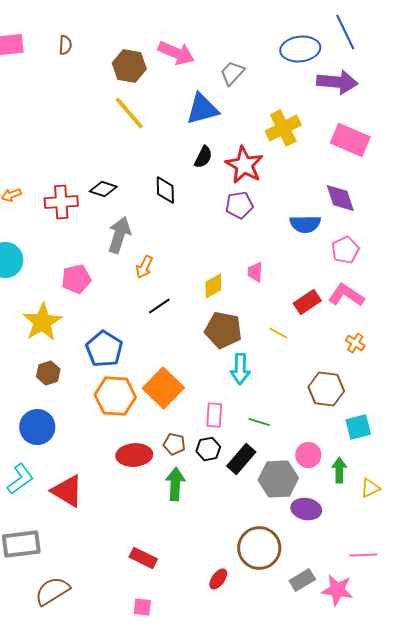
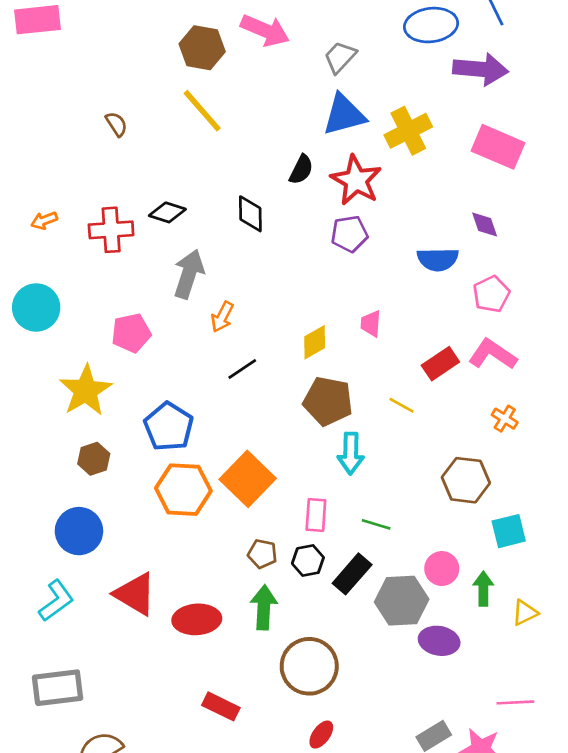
brown semicircle: (65, 45) -> (116, 124), moved, turned -36
blue triangle: (202, 109) -> (344, 115), moved
purple diamond: (340, 198) -> (485, 224), size x0.7
red ellipse: (134, 455) -> (197, 619), moved
red triangle: (67, 491) -> (135, 594), moved
brown circle: (259, 548) -> (309, 666), moved

